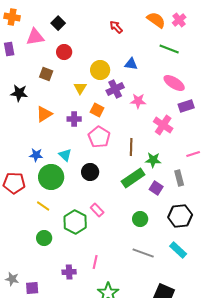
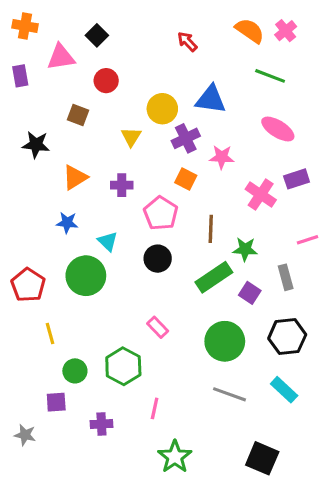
blue triangle: (131, 64) -> (211, 99), size x1.5
purple rectangle: (186, 106) -> (297, 179), moved
orange square: (97, 110) -> (186, 179), moved
blue star: (36, 155) -> (67, 223), moved
black circle: (90, 172) -> (158, 259), moved
red pentagon: (14, 183) -> (28, 285), turned 30
yellow line: (43, 206) -> (50, 333), moved, turned 40
green circle: (140, 219) -> (225, 341), size x1.6
green hexagon: (75, 222) -> (123, 366), moved
purple cross: (69, 272) -> (101, 424), moved
purple square: (32, 288) -> (56, 402), moved

